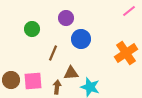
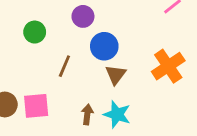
brown triangle: (71, 73) -> (116, 75), moved, turned -49
brown arrow: (57, 87) -> (87, 114), moved

